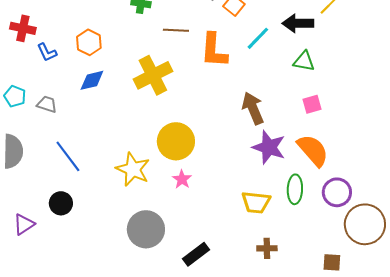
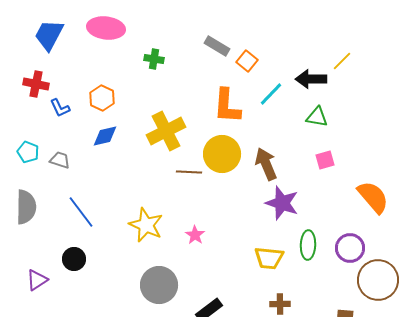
brown line: (176, 30) -> (189, 172), moved
yellow circle: (176, 141) -> (222, 154), moved
orange semicircle: (313, 150) -> (373, 197), moved

